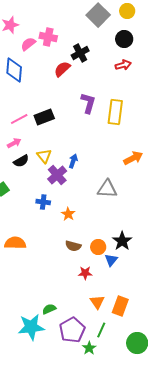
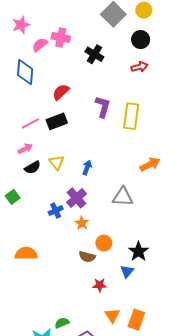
black cross: (80, 53) -> (94, 54), turned -30
red semicircle: (62, 69) -> (61, 92), moved
purple cross: (57, 175) -> (77, 198), moved
blue cross: (43, 202) -> (56, 211), turned -32
orange circle: (98, 247) -> (104, 243), moved

